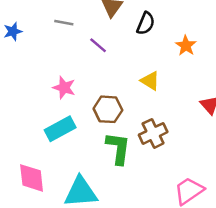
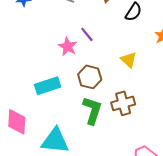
purple line: (98, 45) -> (87, 34), moved
pink star: (64, 88) -> (68, 47), moved

